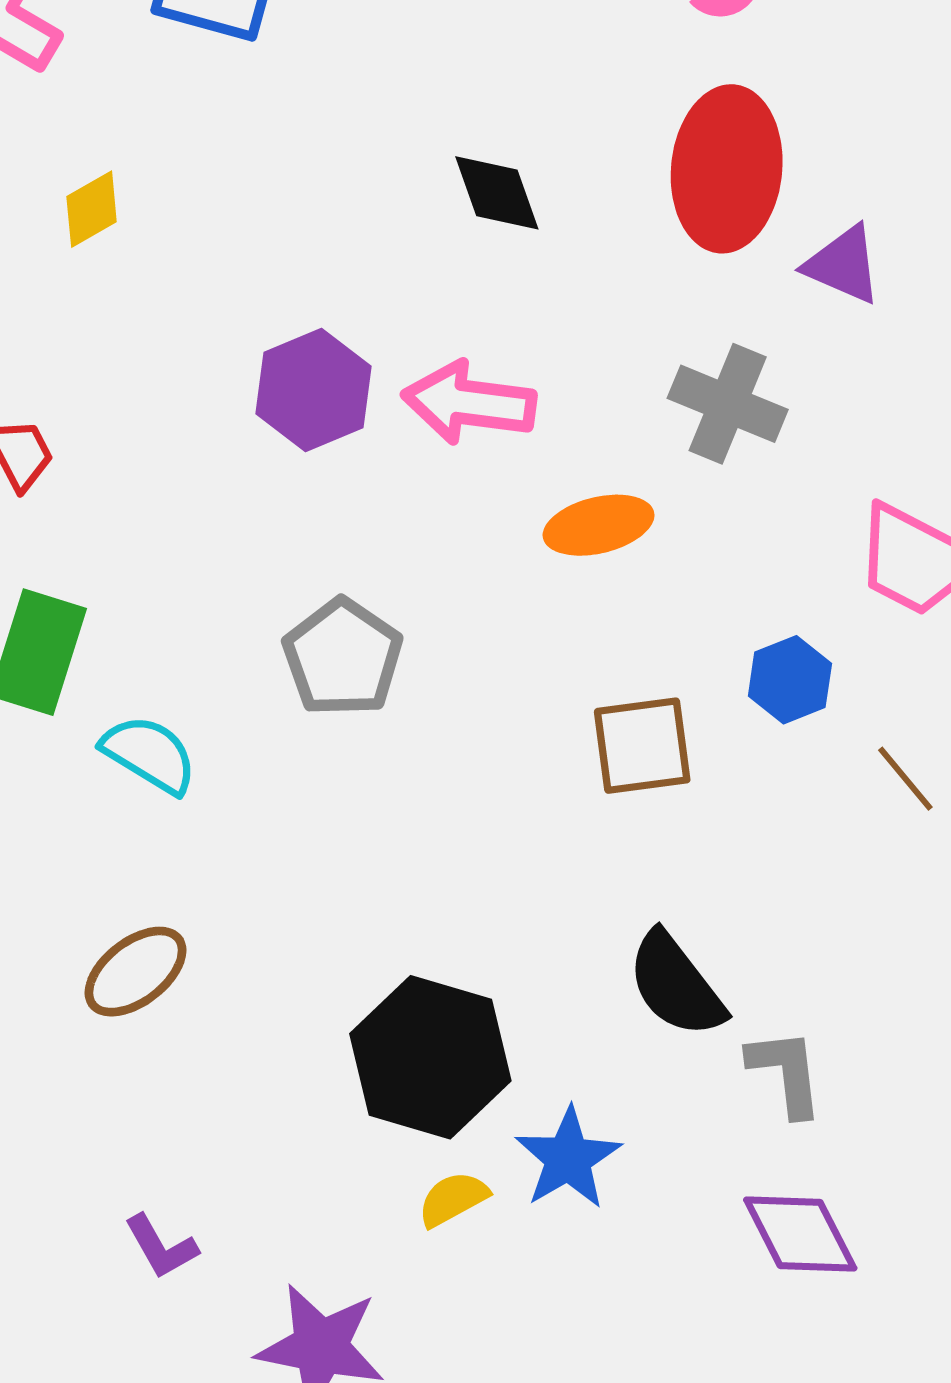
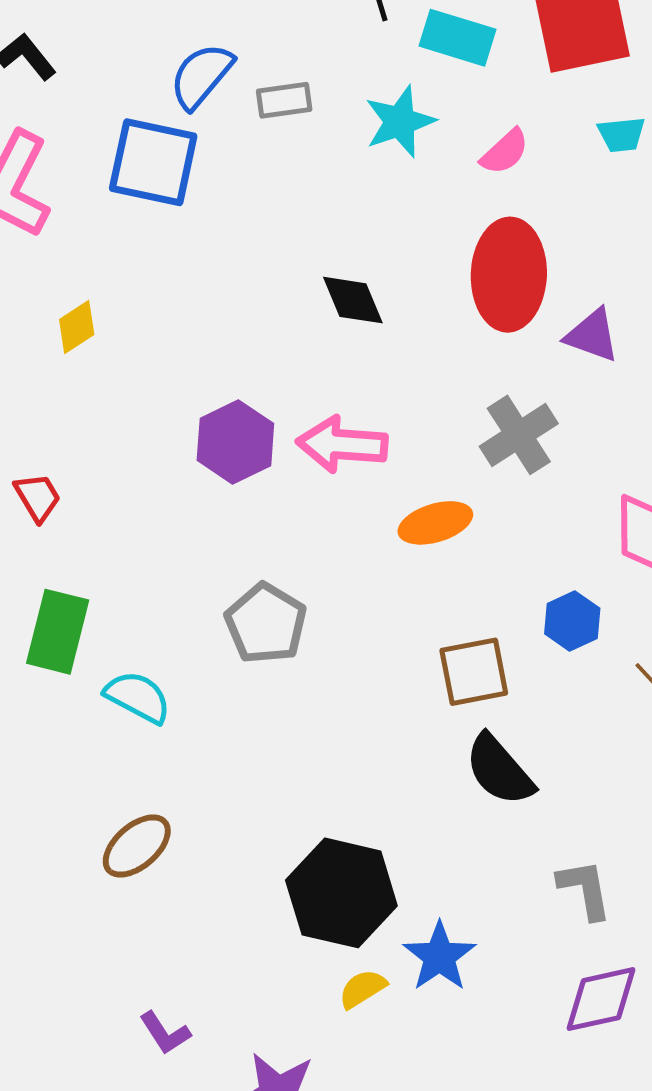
gray cross: (728, 404) -> (519, 435), turned 38
black semicircle: (676, 985) -> (499, 770), moved
purple diamond: (800, 1234) -> (601, 999), turned -72

